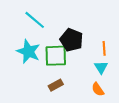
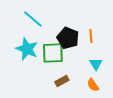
orange line: (104, 48) -> (91, 36), moved
brown rectangle: (56, 85) -> (62, 81), moved

